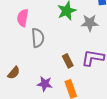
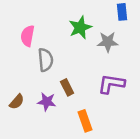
brown rectangle: (68, 61) -> (67, 87), moved
purple star: (45, 84) -> (47, 102), moved

